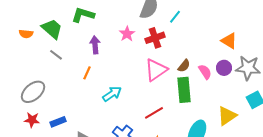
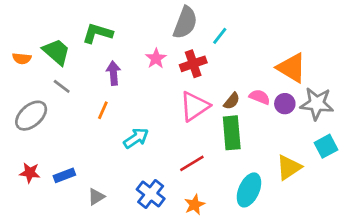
orange triangle: (229, 41) -> (291, 68), size x1.4
pink semicircle: (205, 72) -> (260, 97), moved, turned -35
gray ellipse: (33, 92) -> (31, 116), moved

